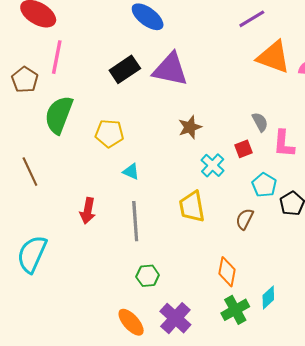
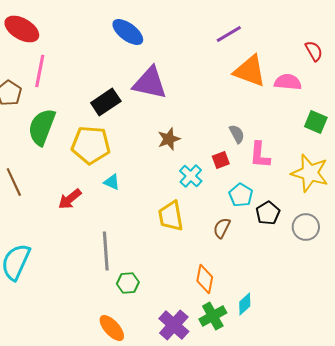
black rectangle: (125, 69) -> (106, 102), moved
yellow pentagon: (109, 133) -> (91, 145), size x1.4
red arrow: (88, 211) -> (70, 199), moved, turned 40
gray line: (135, 221) -> (106, 251), moved
purple cross: (175, 318) -> (174, 325), moved

